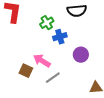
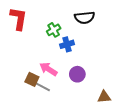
purple circle: (81, 55) -> (77, 74), moved
gray line: (53, 78) -> (42, 87), moved, turned 63

